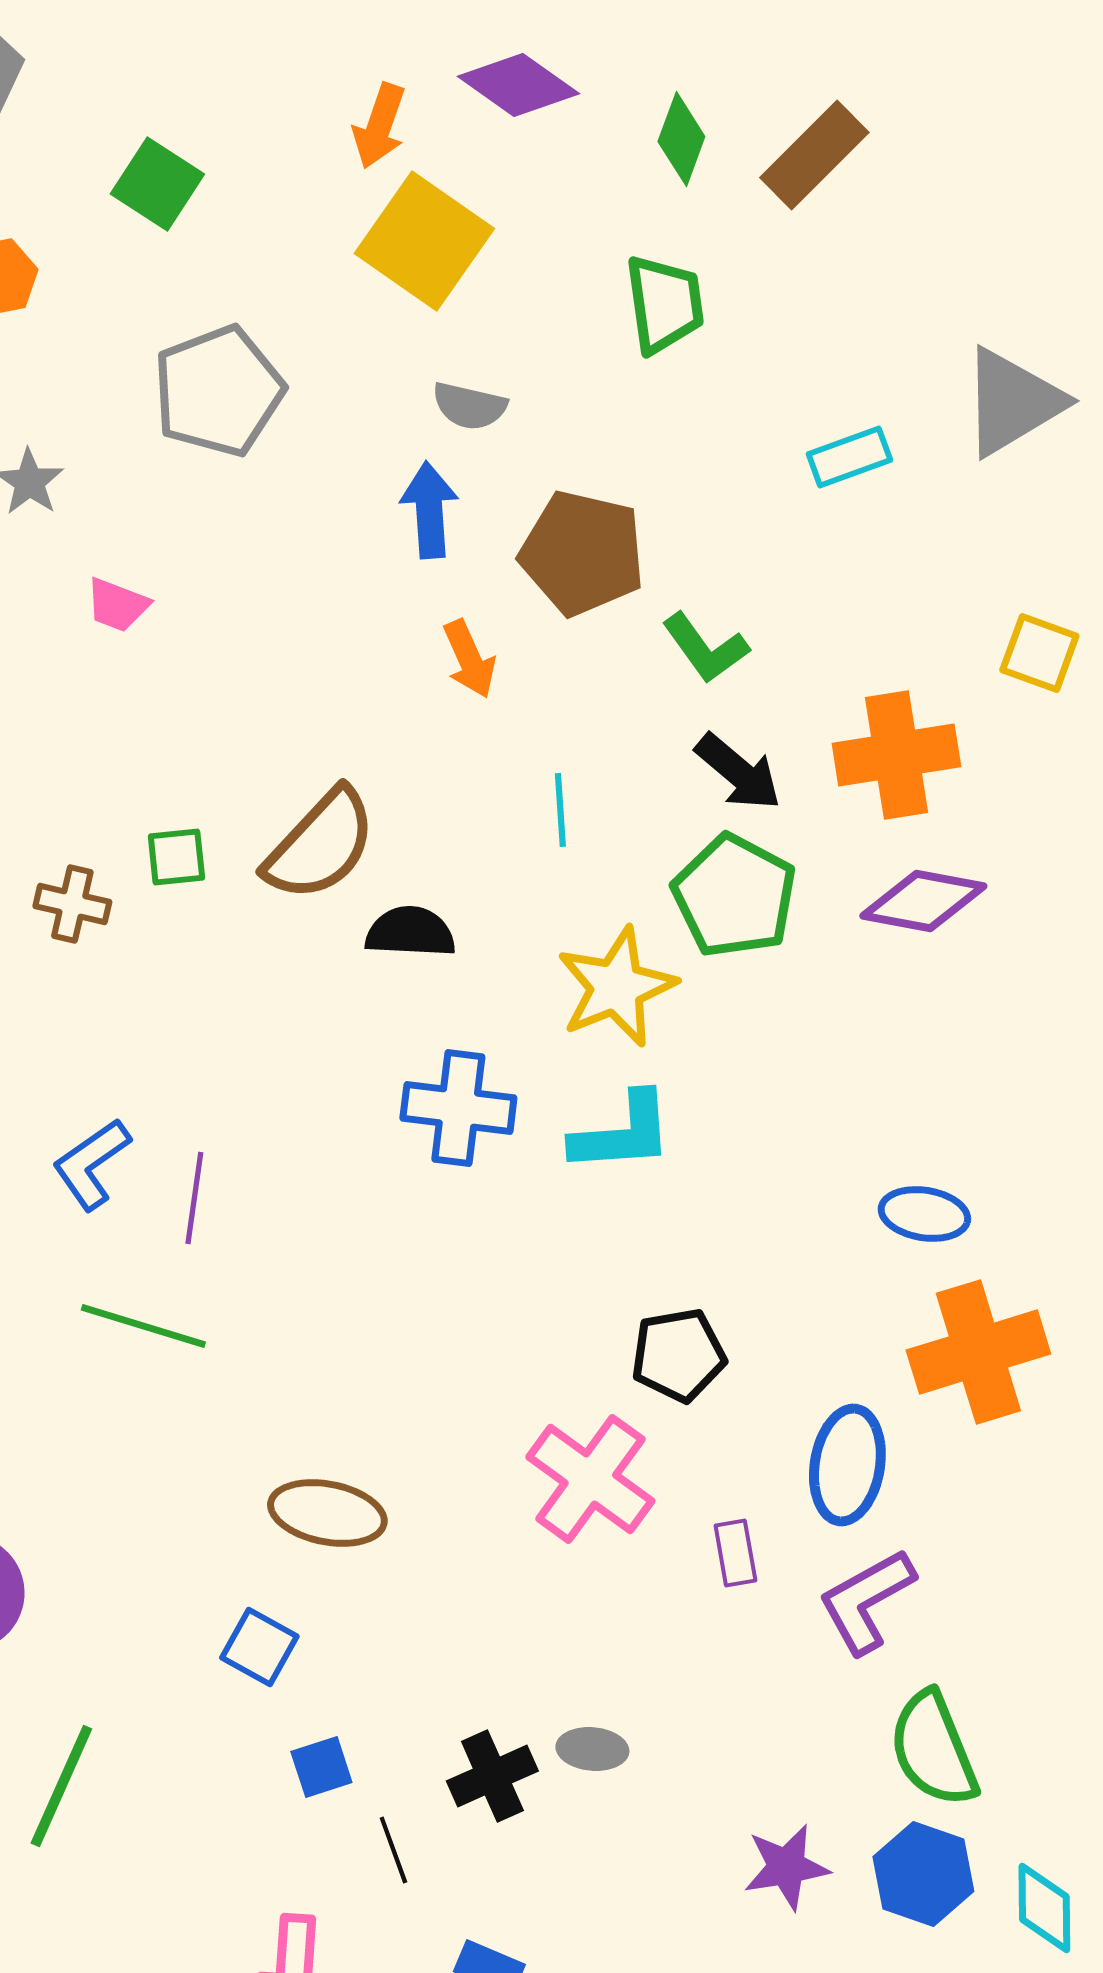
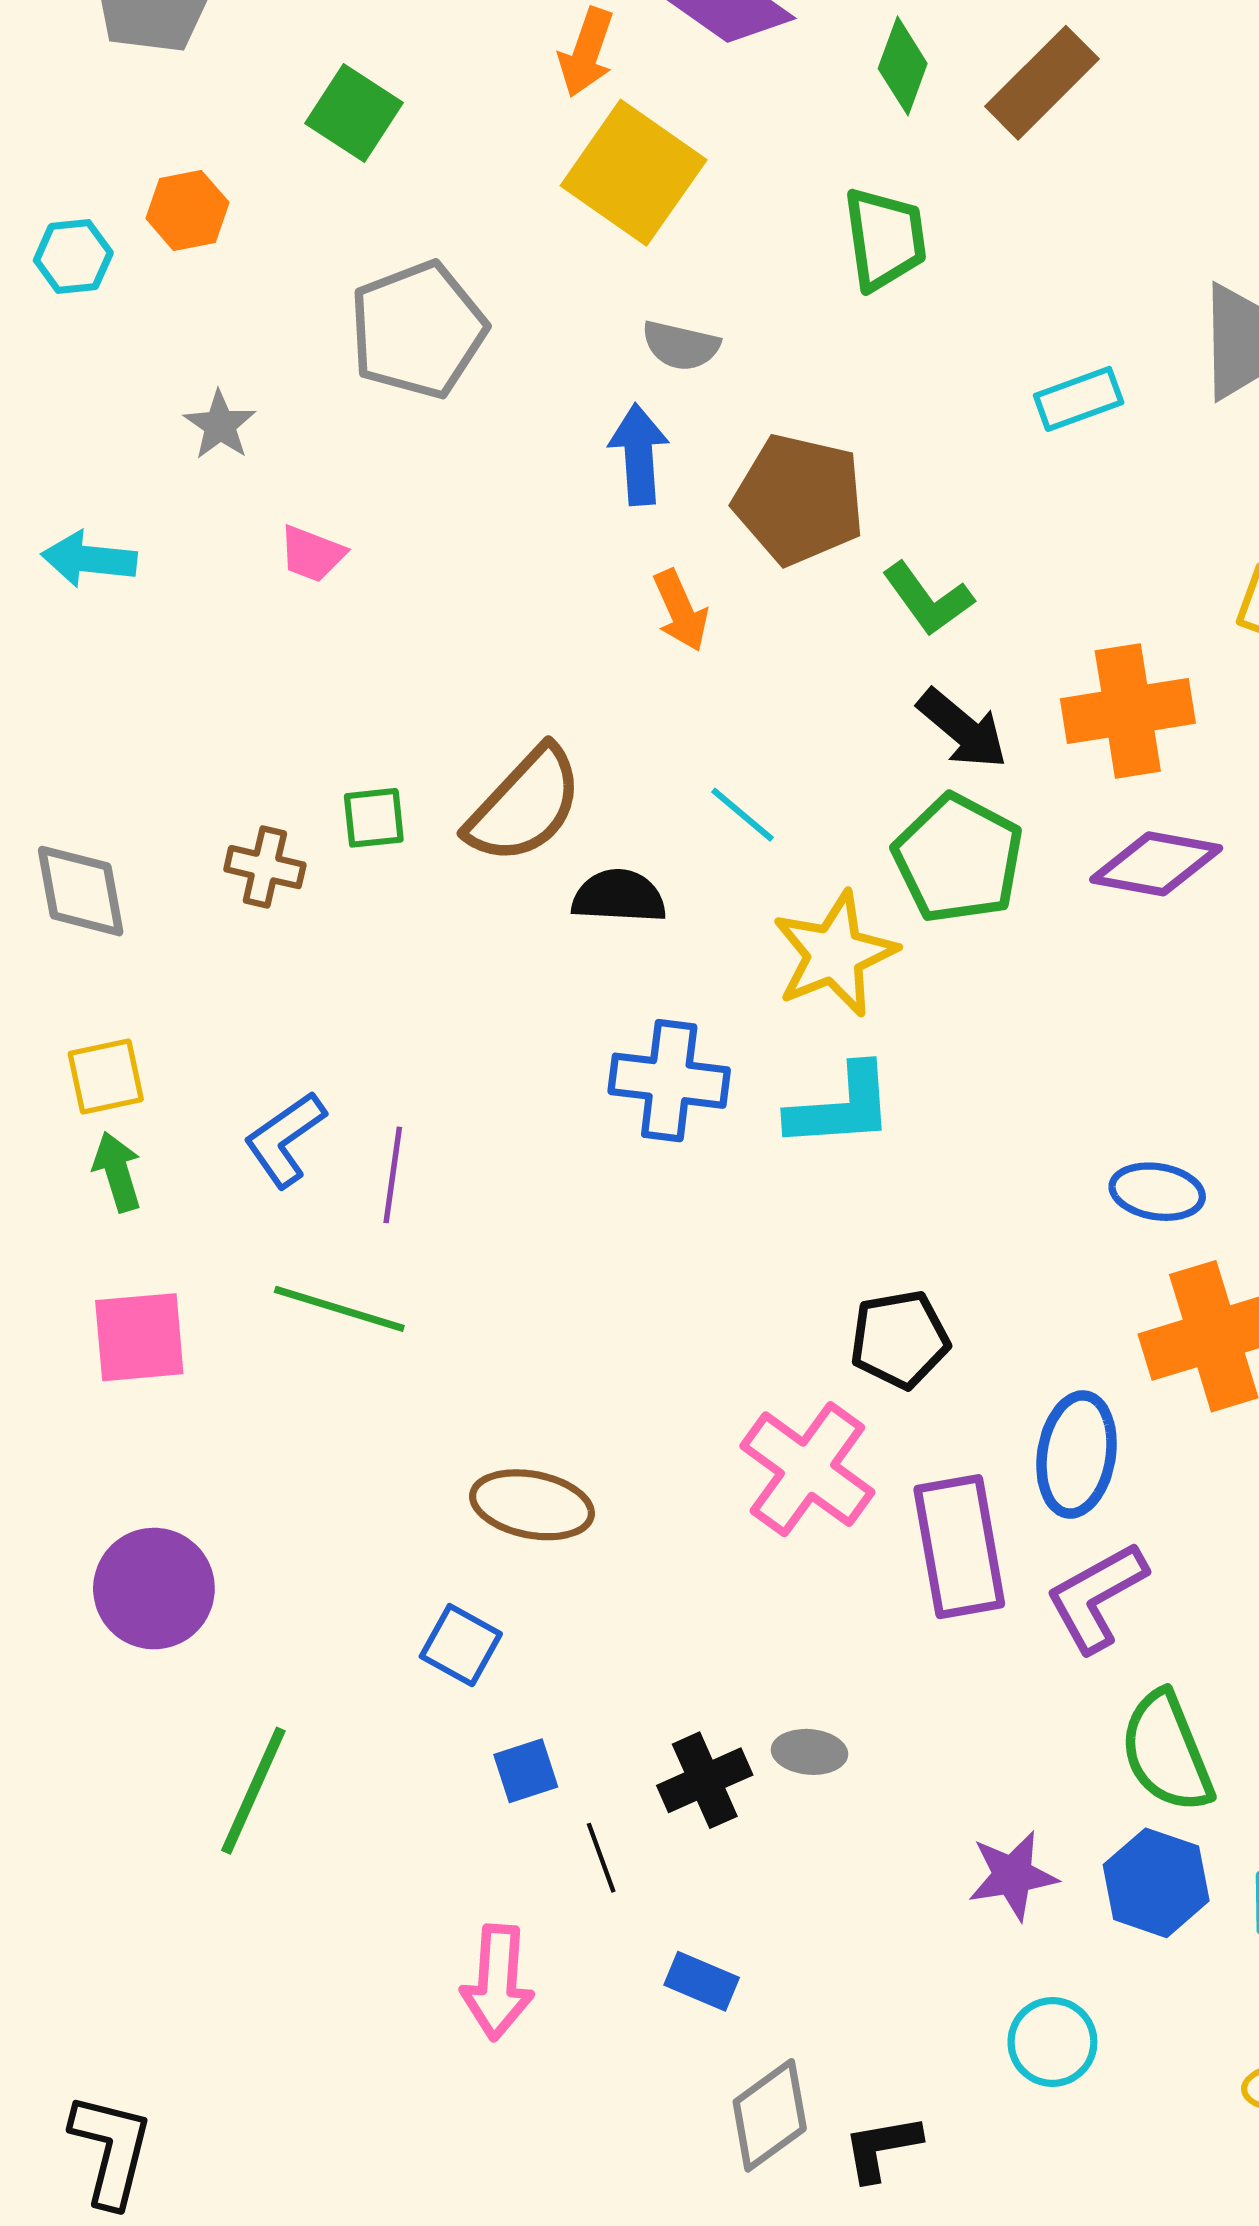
cyan line: (560, 810) -> (742, 815), moved, turned -46
purple rectangle: (735, 1553) -> (959, 1547), size x2.0

